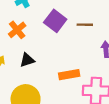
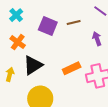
black triangle: (27, 60) -> (33, 65), size x1.5

